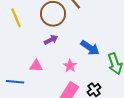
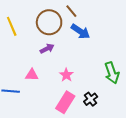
blue arrow: (90, 48) -> (80, 31), moved

